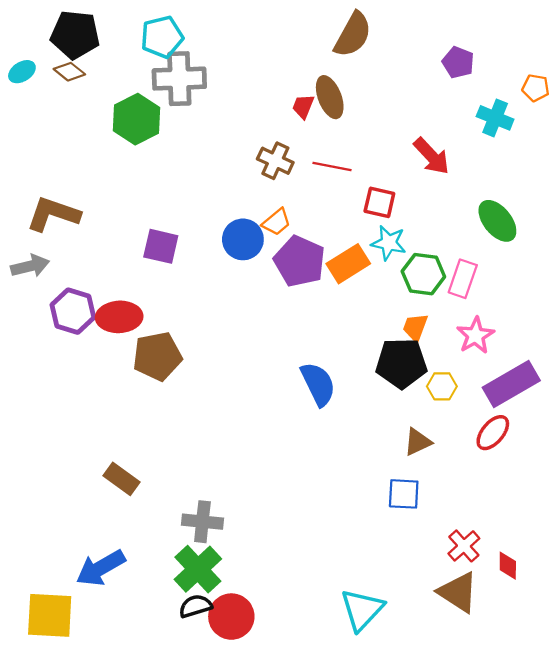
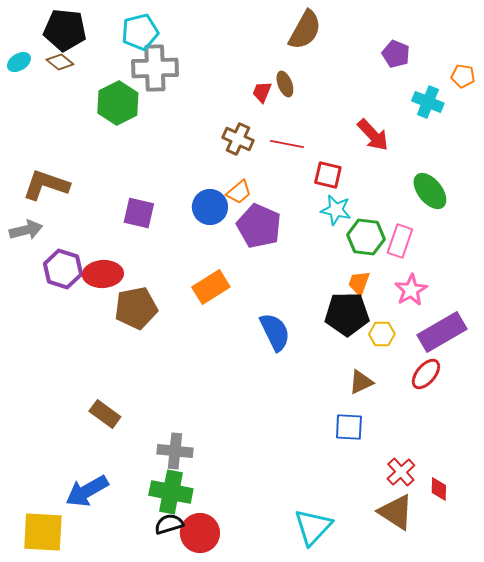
brown ellipse: (330, 97) -> (285, 84), size x0.7
orange rectangle: (348, 264) -> (211, 287), moved
green cross: (198, 569) -> (171, 492), turned -36

